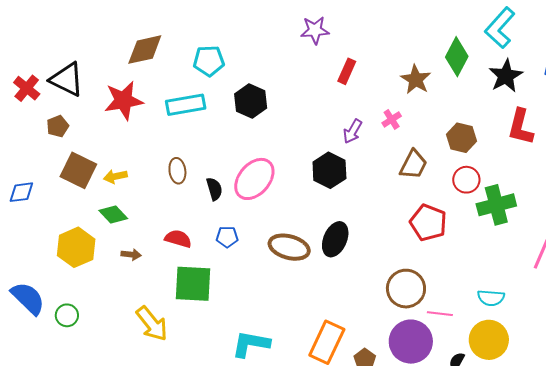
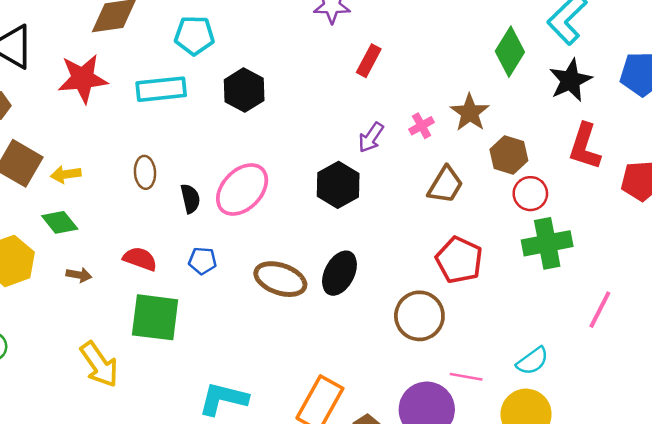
brown star: (416, 80) -> (470, 113), moved
red circle: (466, 180) -> (530, 194), moved
brown circle: (406, 289) -> (419, 316), moved
cyan semicircle: (491, 298) -> (532, 361), turned -44

